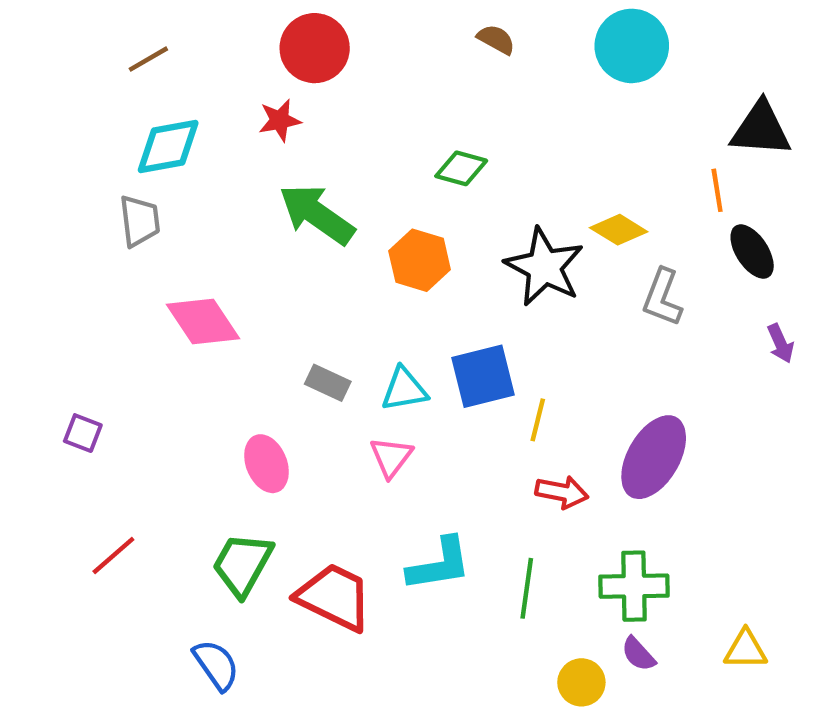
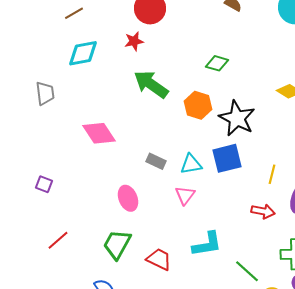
gray trapezoid: (140, 221) -> (45, 93), moved
black star: (544, 267) -> (237, 118), moved
yellow line: (538, 420) -> (272, 174), moved
green line: (527, 588) -> (247, 271), moved, turned -56
red trapezoid: (334, 597) -> (159, 259), size x0.7

